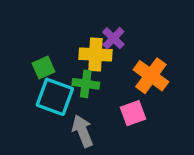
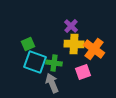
yellow cross: (96, 54) -> (74, 44), moved
green cross: (86, 84) -> (54, 63), moved

